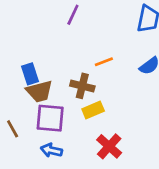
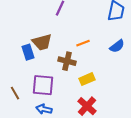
brown trapezoid: (39, 91) -> (42, 42), moved
yellow rectangle: (93, 110) -> (87, 79), moved

